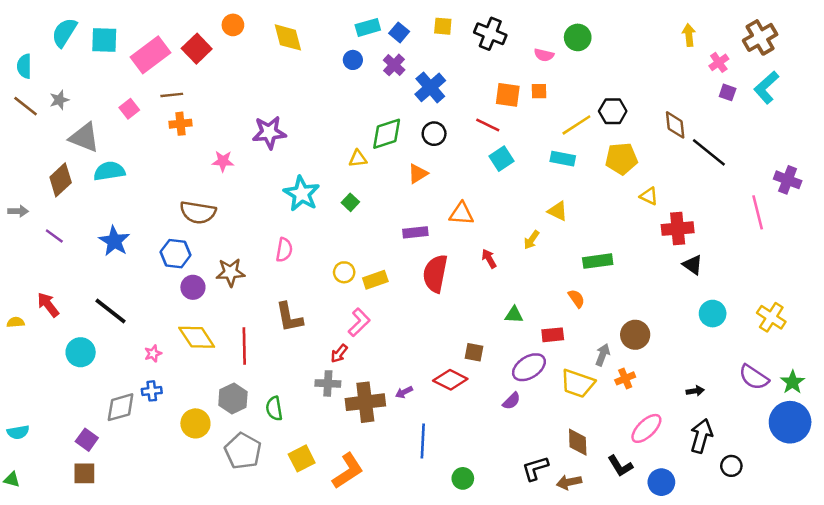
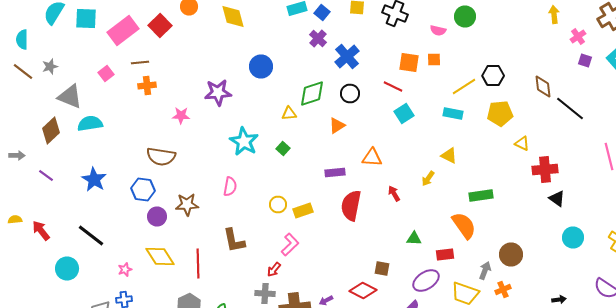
blue circle: (353, 60) -> (261, 66), moved, size x1.5
orange semicircle: (576, 299) -> (464, 226), size x1.8
yellow semicircle: (16, 322) -> (15, 220), moved

